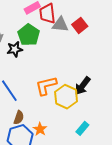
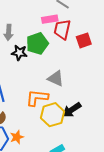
gray triangle: (60, 25) -> (56, 78), moved
red square: (80, 25) -> (84, 40), moved

